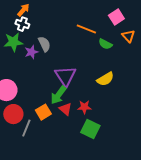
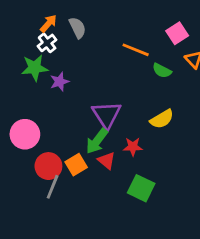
white cross: (22, 24) -> (47, 43), turned 32
gray semicircle: (44, 44) -> (77, 28), moved
red star: (84, 107) -> (133, 147), moved
red circle: (13, 114) -> (48, 166), moved

